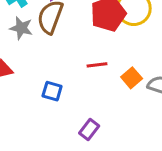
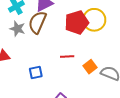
blue square: (52, 91) -> (36, 72), turned -32

